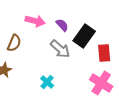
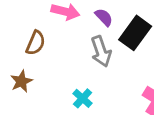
gray arrow: (60, 49) -> (101, 51), turned 30

